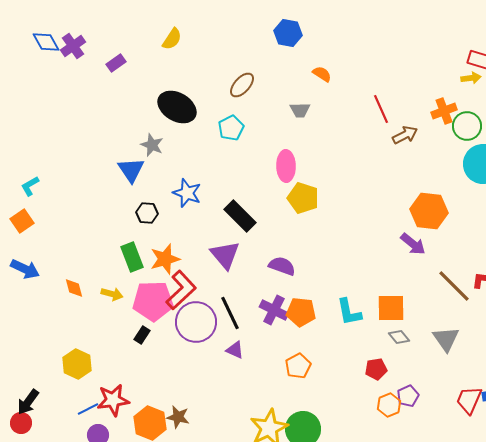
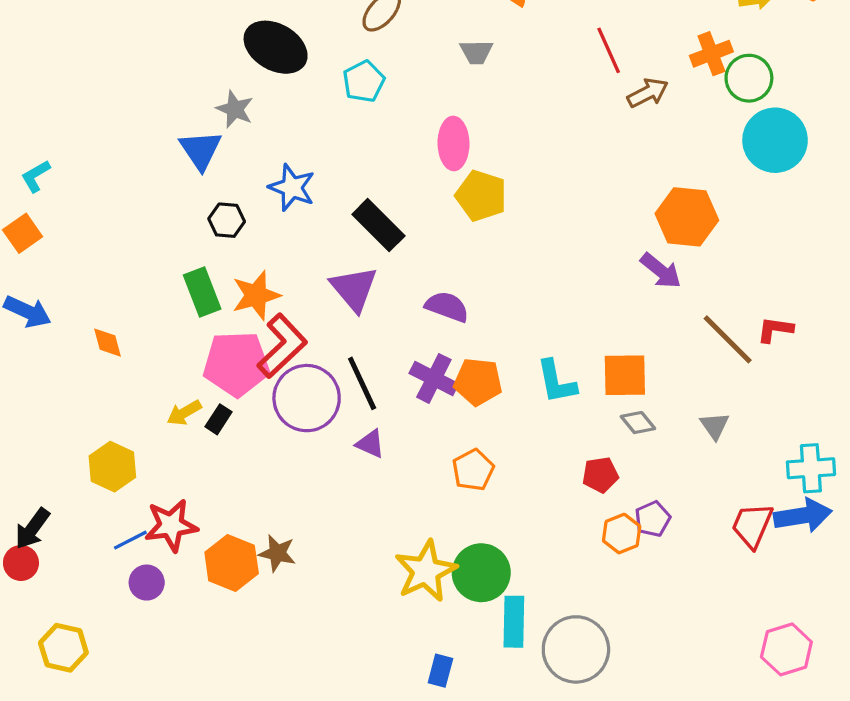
yellow arrow: (112, 294) -> (184, 413), moved, turned 135
gray triangle: (446, 339) -> (715, 426), size x0.7

